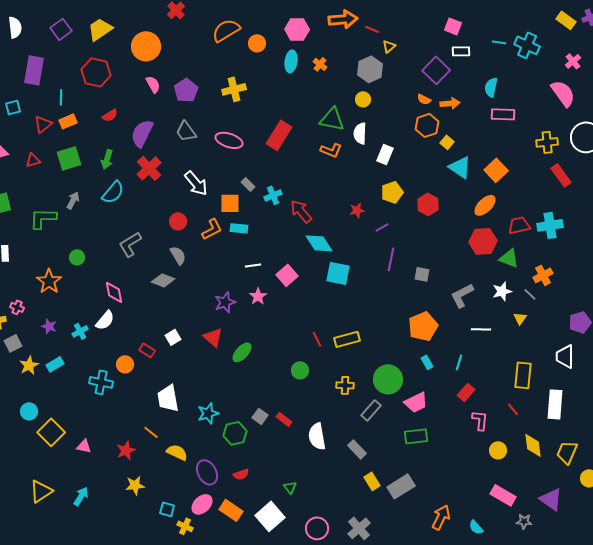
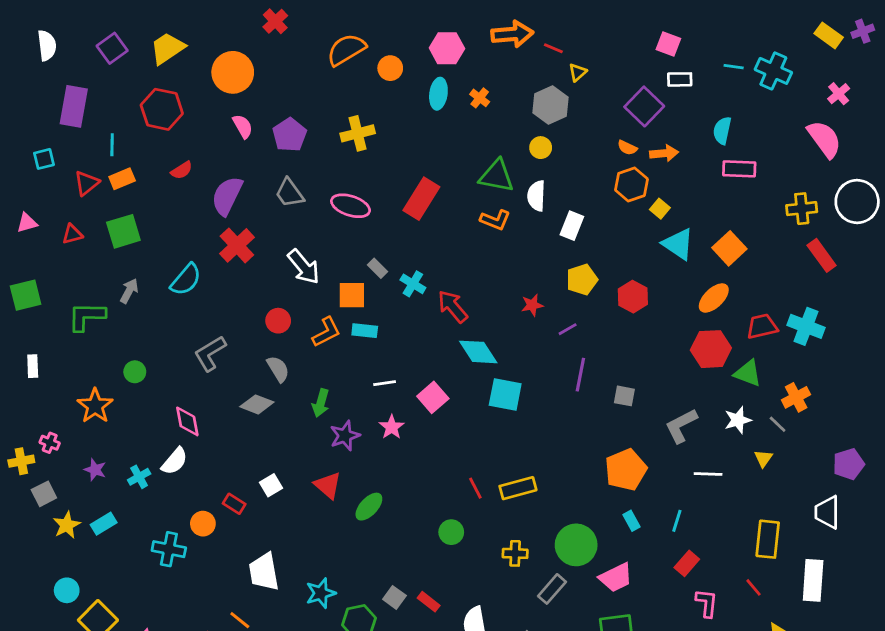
green arrow: (107, 159) -> (321, 403), moved
cyan cross: (273, 195) -> (413, 284), turned -36
cyan cross: (550, 225) -> (806, 326), turned 30

